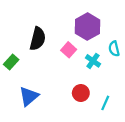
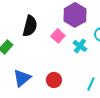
red circle: (81, 93) -> (54, 80), moved

